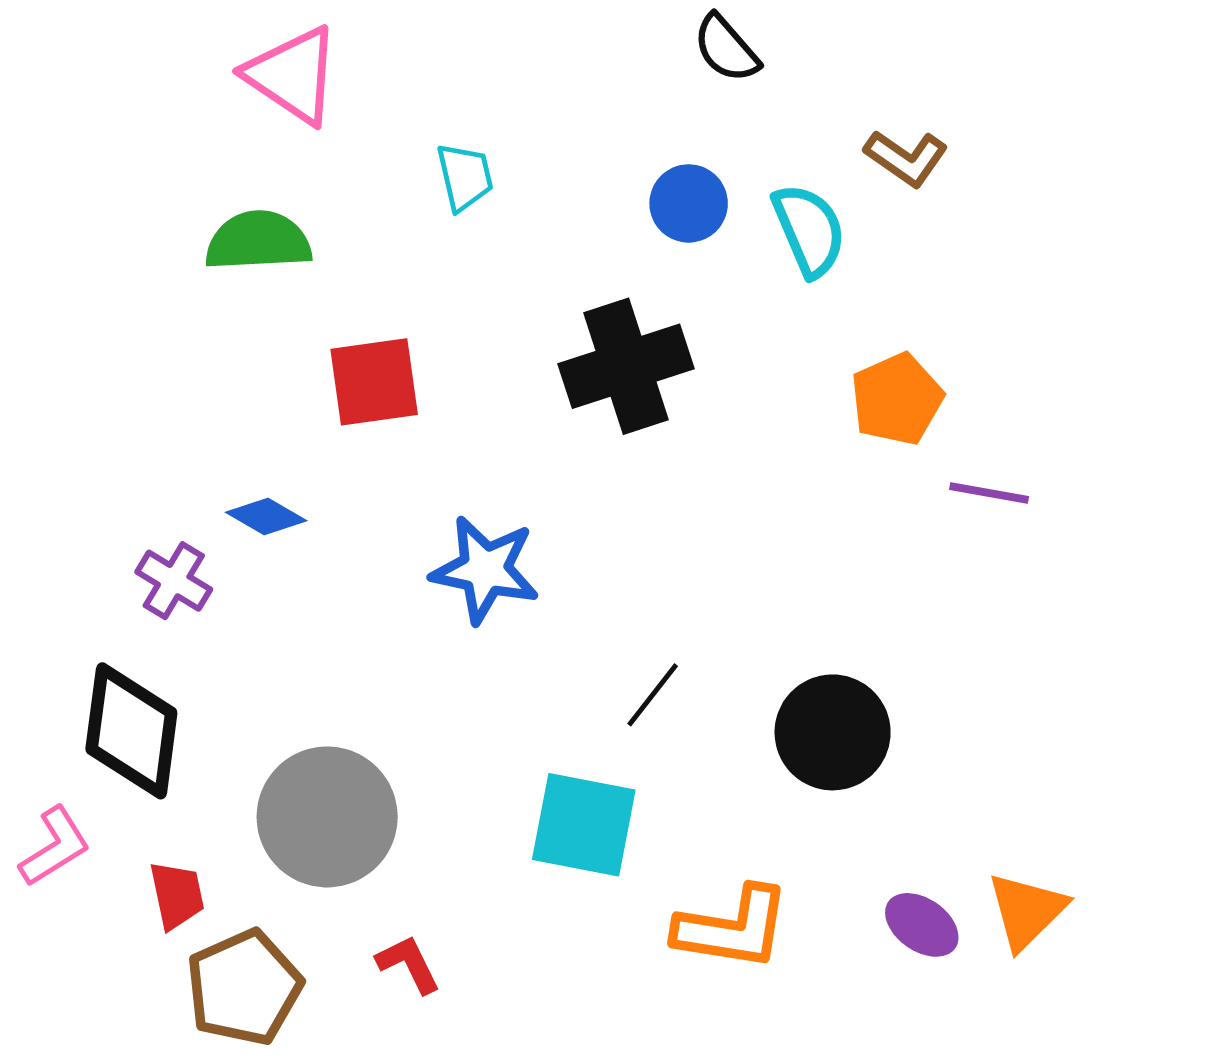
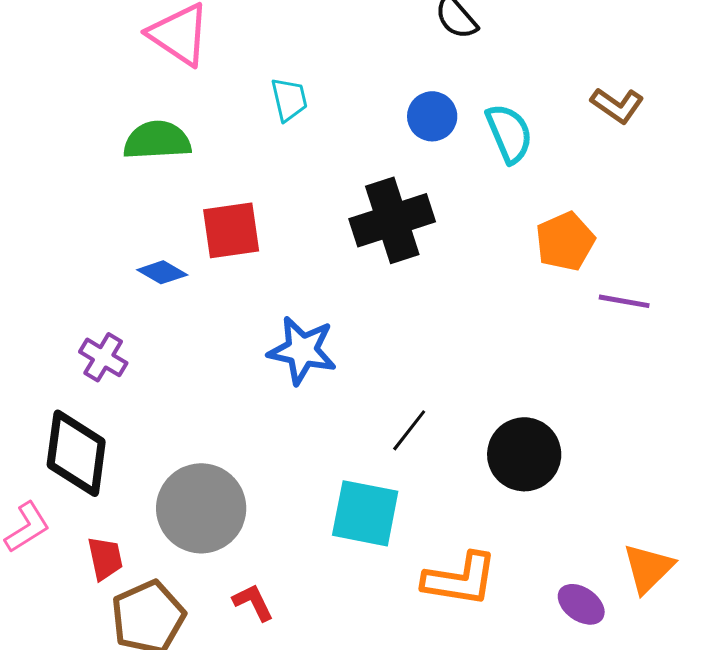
brown L-shape: (906, 158) -> (617, 105), moved
blue diamond: (266, 516) -> (162, 272), moved
purple ellipse: (922, 925) -> (581, 604), moved

